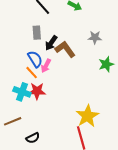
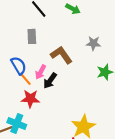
black arrow: (51, 43) -> (50, 81), moved
blue semicircle: (35, 59) -> (19, 66), moved
cyan cross: (22, 92) -> (17, 124), moved

